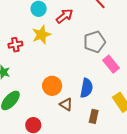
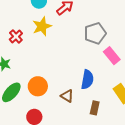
red cross: (15, 45) -> (16, 36), turned -32
orange circle: (52, 86) -> (38, 86), moved

